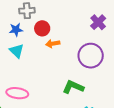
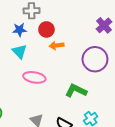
pink ellipse: (17, 93) -> (34, 77), moved

